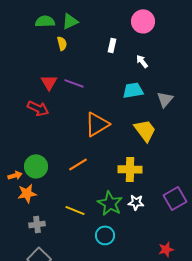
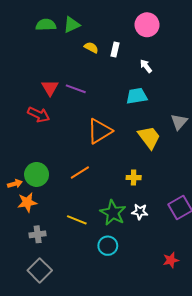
yellow semicircle: (62, 43) -> (91, 47), moved, turned -48
gray triangle: (165, 99) -> (179, 122), moved
yellow cross: (130, 169) -> (134, 178), size x0.6

